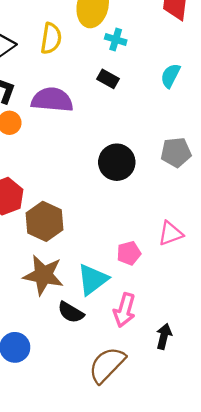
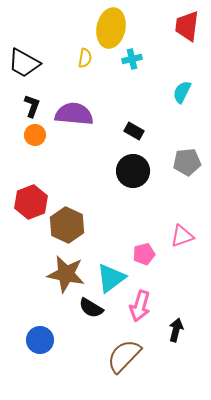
yellow semicircle: (51, 38) -> (85, 58), moved, size x0.7
cyan cross: (116, 39) -> (132, 59), turned -30
black rectangle: (108, 79) -> (134, 131), moved

